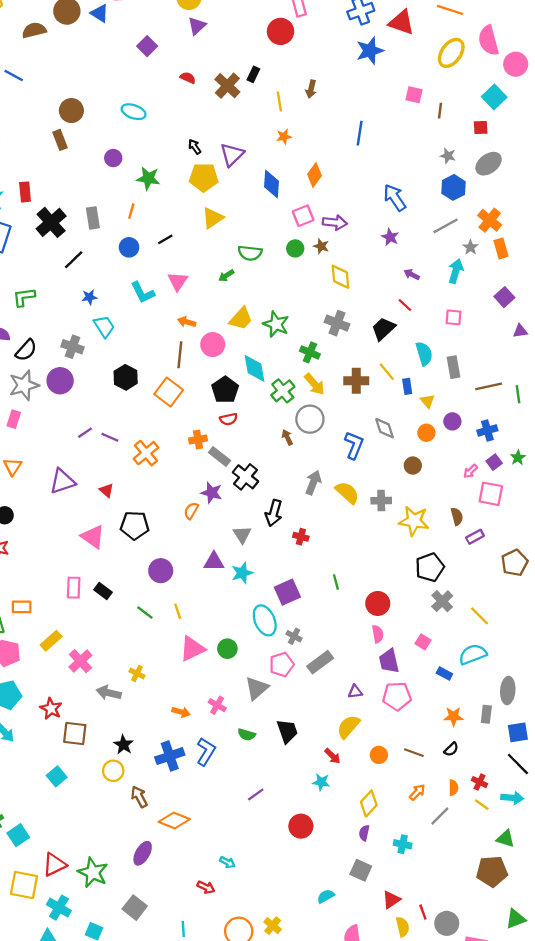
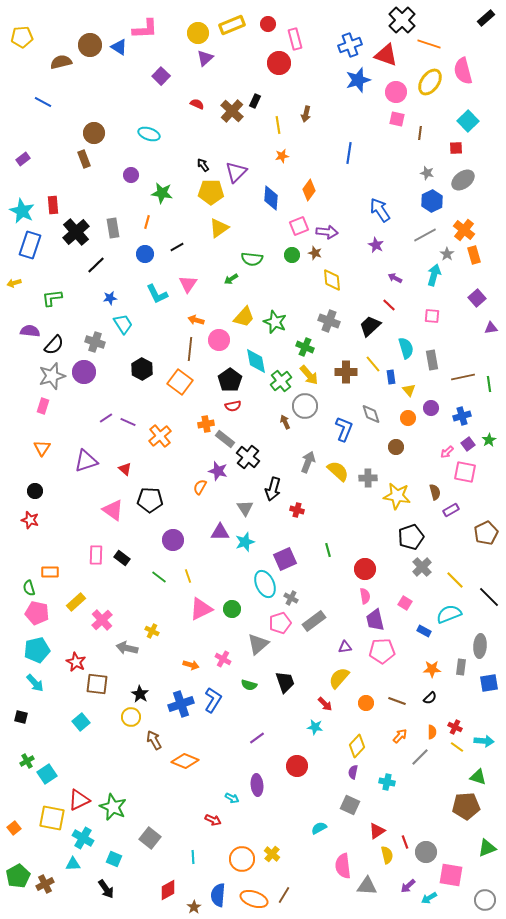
pink circle: (516, 64) -> (396, 92), moved
black line: (518, 764) -> (489, 597), moved
purple ellipse: (143, 853) -> (257, 785), moved, turned -35

